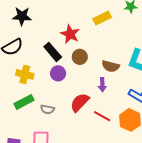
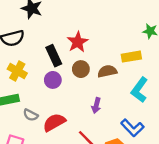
yellow rectangle: (102, 18) -> (131, 57), moved
brown semicircle: (111, 66) -> (107, 71), moved, turned 138
red semicircle: (80, 102) -> (54, 122), moved

